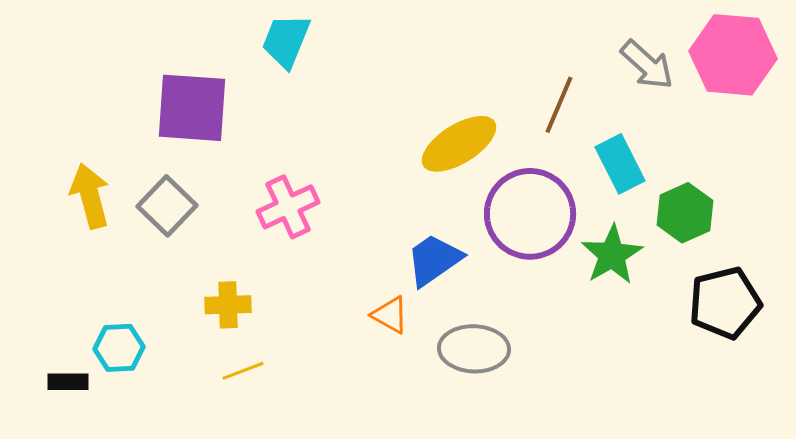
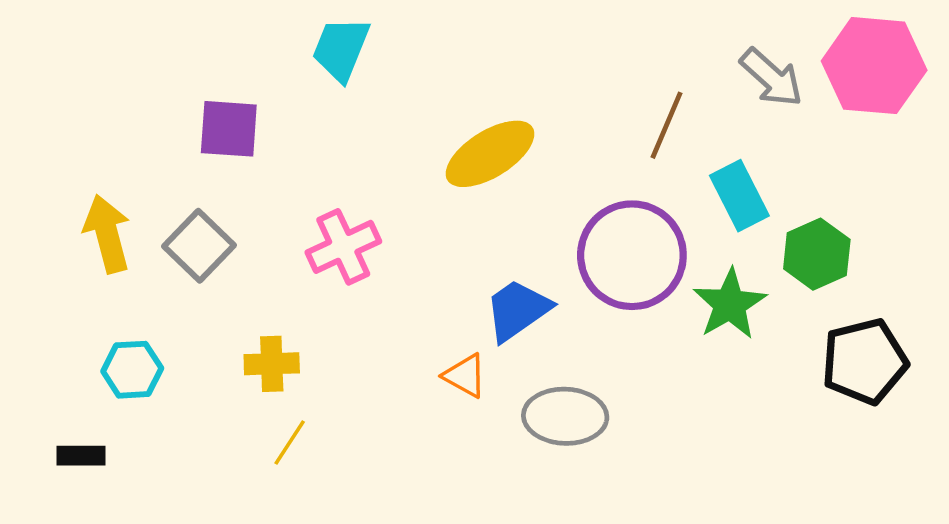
purple square: (192, 108) -> (229, 129), size x0.7
yellow ellipse: (459, 144) -> (490, 154), moved
cyan hexagon: (119, 348) -> (132, 370), moved
yellow line: (243, 371) -> (290, 442), turned -36

